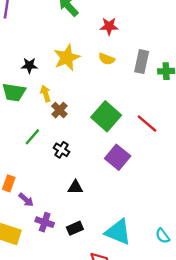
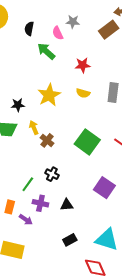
green line: (32, 137) -> (28, 184), moved
purple square: (118, 157) -> (104, 188), moved
purple cross: (45, 222) -> (40, 203), moved

